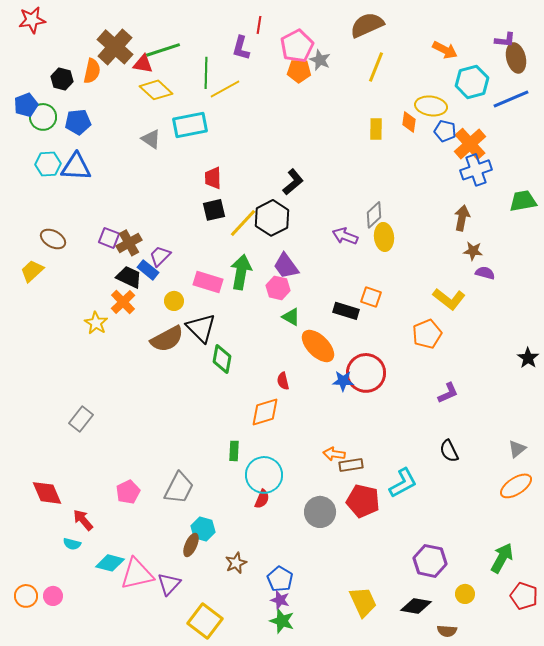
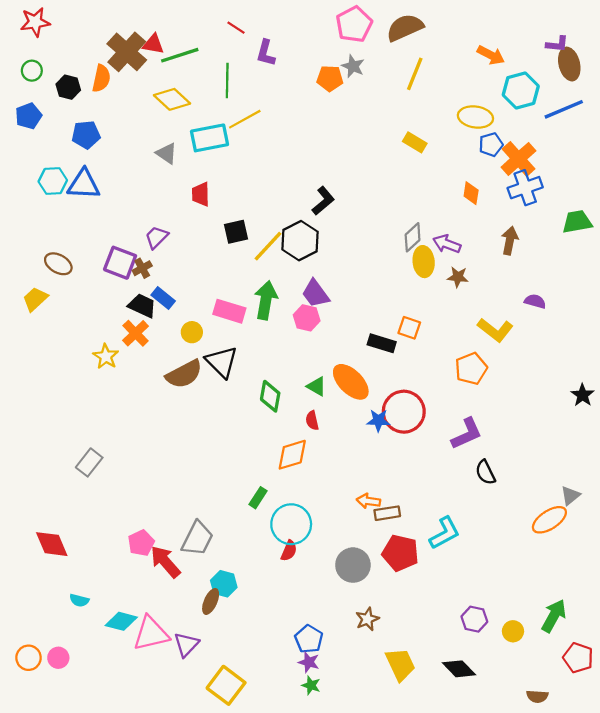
red line: (259, 25) -> (236, 28), moved, turned -66
pink pentagon: (297, 46) -> (354, 24), moved
red triangle: (143, 64) -> (153, 44), moved
yellow line: (225, 89) -> (245, 119), moved
green circle: (43, 117) -> (32, 71), moved, size x0.7
orange diamond: (409, 122) -> (471, 193), moved
yellow rectangle: (376, 129) -> (415, 142), turned -60
blue pentagon: (445, 131) -> (491, 145), turned -30
red trapezoid: (213, 178) -> (201, 194), moved
purple arrow: (345, 236) -> (447, 244), moved
purple square: (109, 238) -> (120, 263), size x1.4
brown cross: (129, 243) -> (142, 268), size x0.7
brown star: (473, 251) -> (458, 277), moved
purple trapezoid: (160, 256) -> (157, 237), moved
green triangle: (291, 317) -> (317, 386), moved
green diamond: (222, 359) -> (270, 396), moved
purple L-shape: (448, 393) -> (467, 434), moved, size x1.4
green rectangle: (234, 451) -> (258, 498), turned 30
black semicircle: (449, 451) -> (485, 472), moved
orange ellipse: (516, 486) -> (549, 520), moved
red arrow: (83, 520) -> (165, 562), moved, size x1.4
purple hexagon: (430, 561) -> (474, 619), size x0.7
brown star: (236, 563) -> (367, 619), moved
yellow circle: (465, 594) -> (513, 631), moved
black diamond: (416, 606) -> (459, 669), turned 36
green star: (282, 621) -> (311, 685), size x0.7
brown semicircle: (447, 631) -> (537, 696), moved

